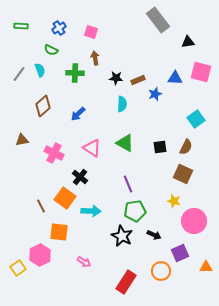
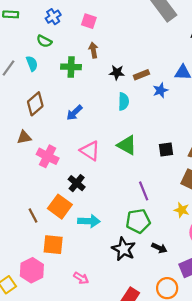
brown triangle: (22, 140) -> (24, 137), moved
purple line: (128, 184) -> (144, 191), moved

